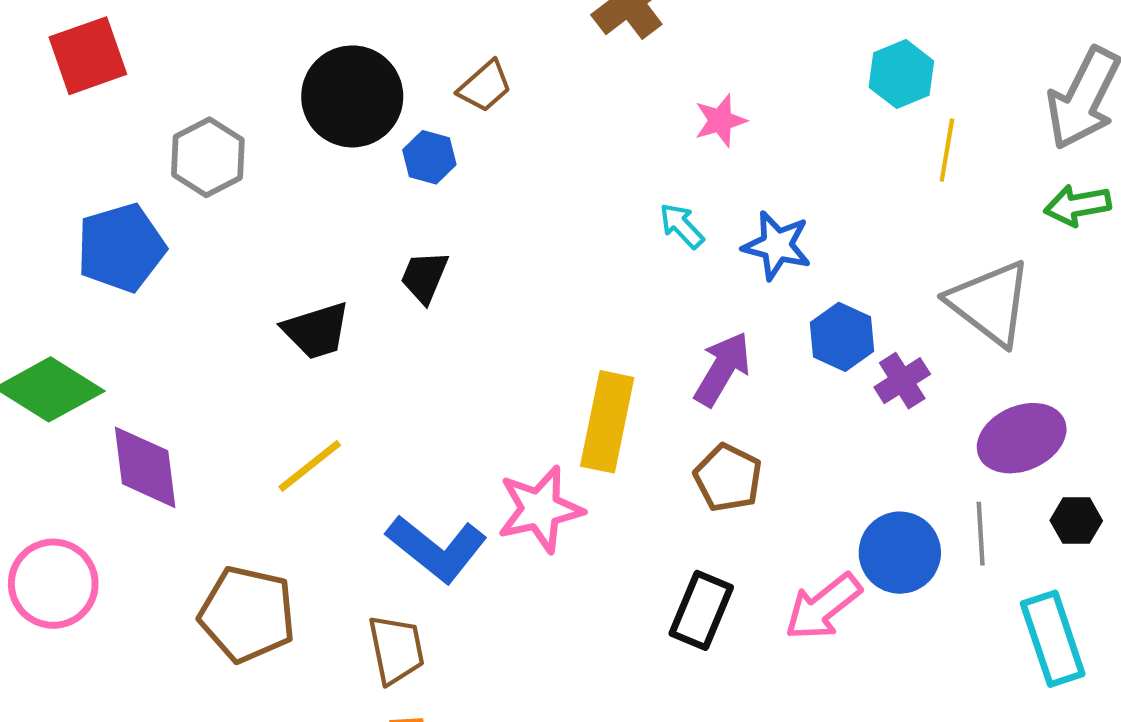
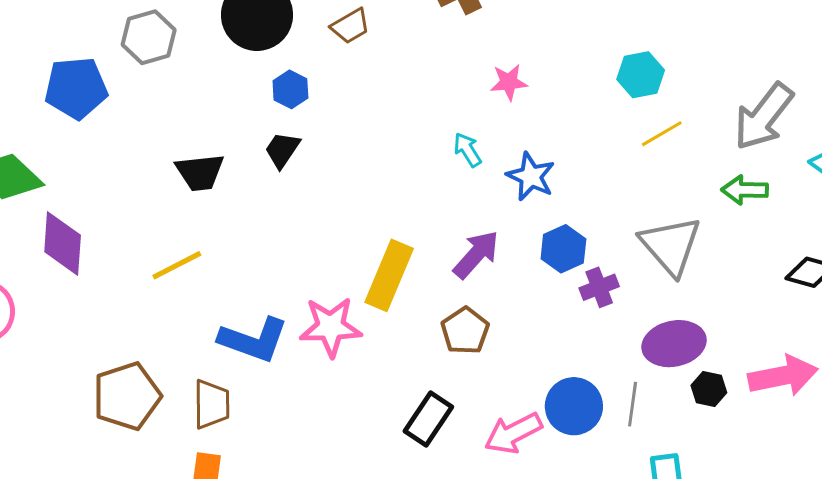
yellow line: (947, 150) -> (662, 134), turned 39
blue hexagon: (429, 157) -> (290, 89), moved
black hexagon: (1076, 521) -> (709, 389), moved
blue L-shape: (437, 548) -> (254, 340), turned -30
brown pentagon: (247, 614) -> (127, 396), moved, turned 30

